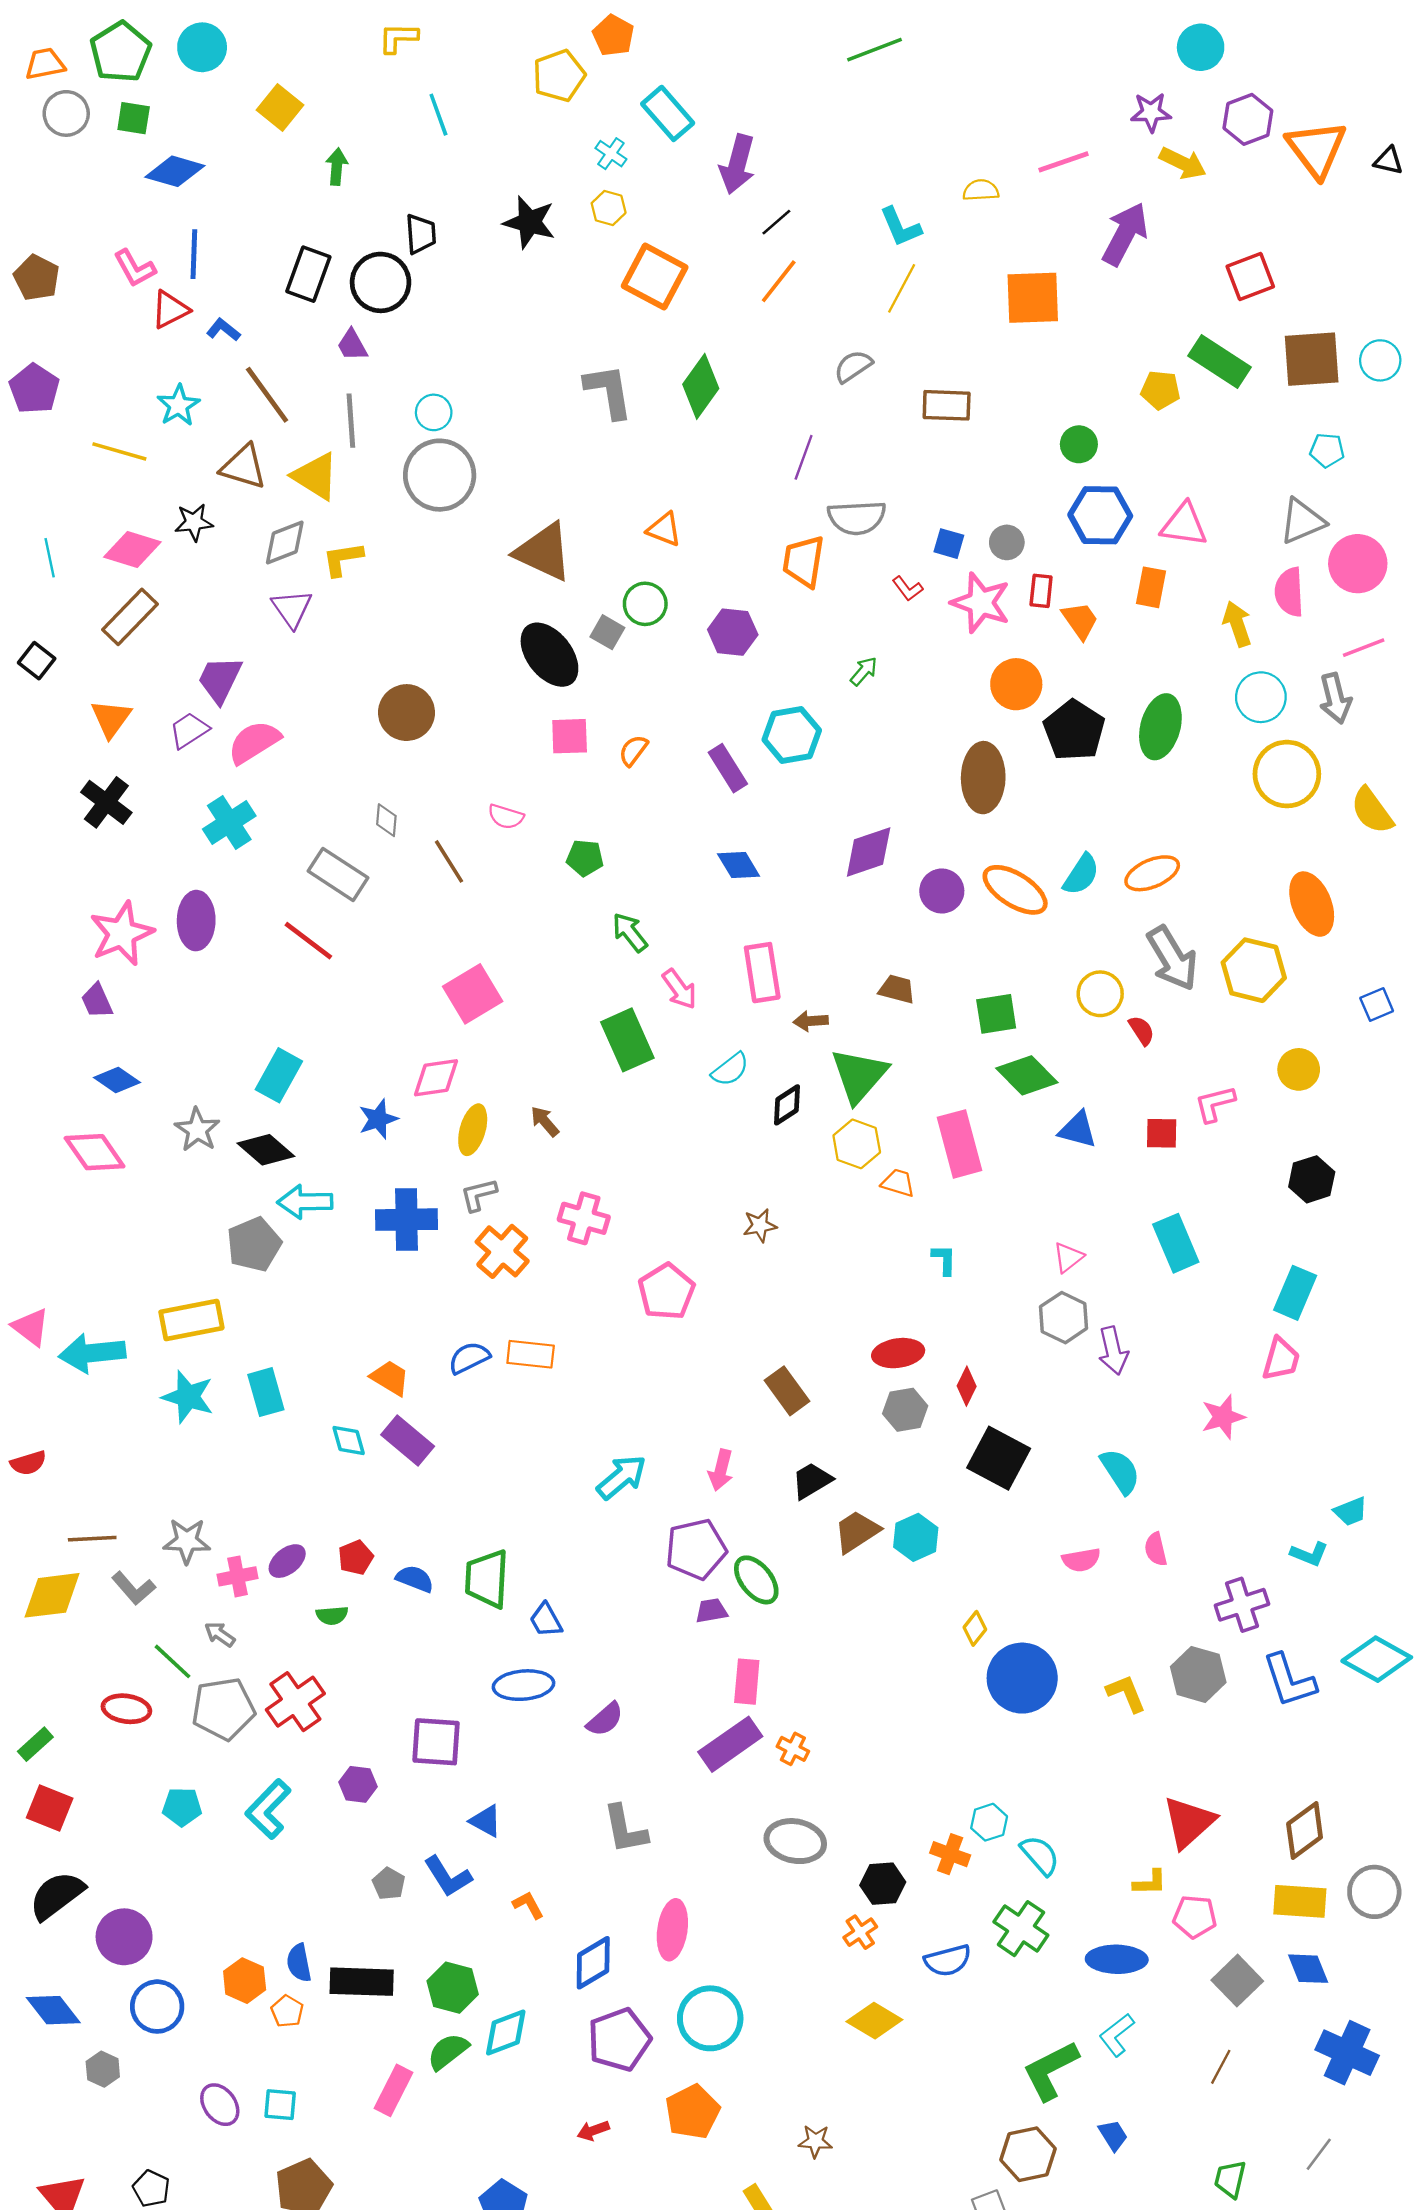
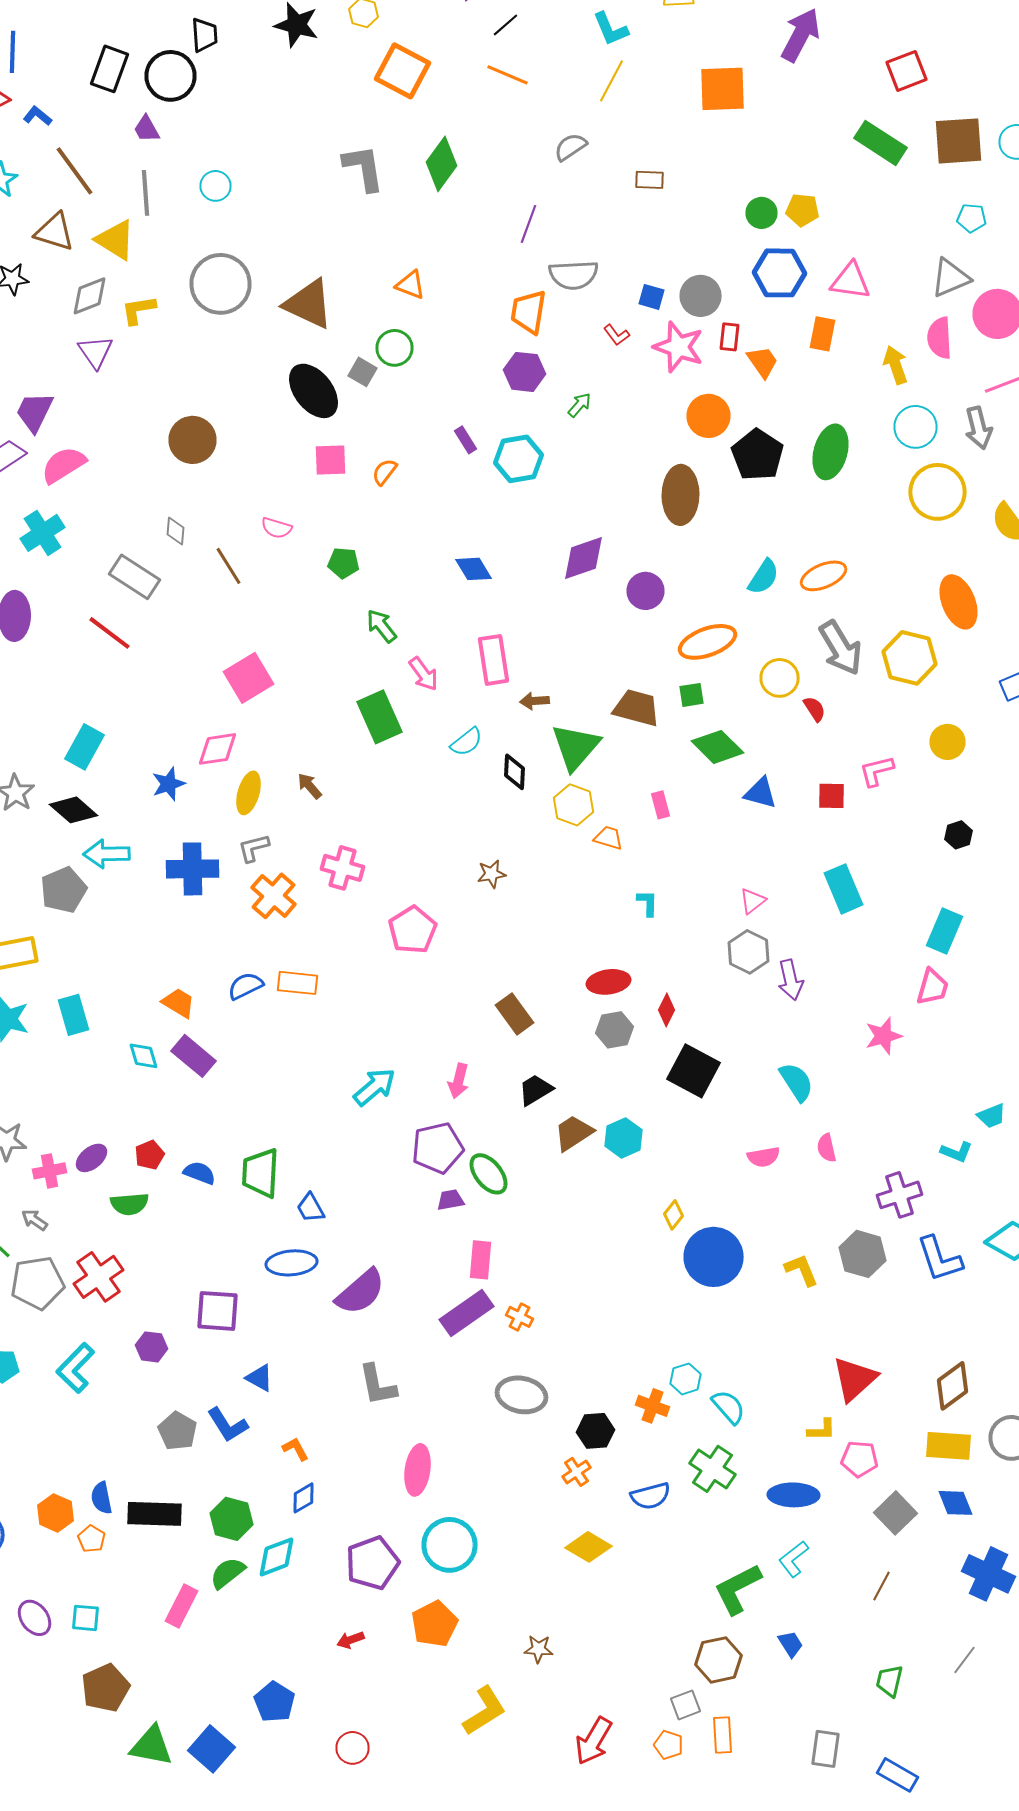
orange line: (779, 281) -> (508, 75), turned 75
yellow pentagon: (1160, 390) -> (802, 210), moved
brown rectangle: (947, 405) -> (650, 180), size x0.7
gray circle: (440, 475) -> (220, 284), moved
gray circle: (1007, 542) -> (700, 296), size x1.4
purple hexagon: (733, 632) -> (524, 372), moved
purple rectangle: (728, 768) -> (466, 440), moved, size x0.7
orange ellipse: (1015, 890) -> (708, 642), moved, turned -52
brown trapezoid: (897, 989) -> (636, 708), moved, size x1.5
green square: (996, 1014) -> (692, 695), size x0.7
black diamond: (787, 1105) -> (514, 772), turned -54
pink rectangle: (960, 1144) -> (660, 805), size x0.5
black hexagon: (1312, 1179) -> (958, 835), size x0.7
green semicircle: (332, 1615) -> (130, 1204), size x1.4
purple semicircle: (605, 1719) -> (360, 1292), size x1.6
gray pentagon: (389, 1884) -> (178, 1431), size x1.4
blue diamond: (593, 1963) -> (304, 1498), moved, size x0.7

